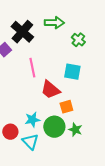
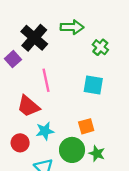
red trapezoid: (50, 90) -> (28, 106), moved
cyan star: (32, 120) -> (45, 131), moved
red circle: (10, 132) -> (20, 143), moved

